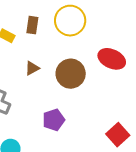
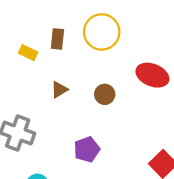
brown circle: (71, 74) -> (105, 94), size x0.6

